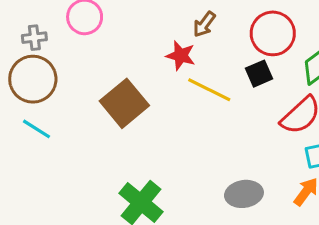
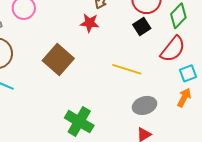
yellow line: (209, 90) -> (127, 69), moved

